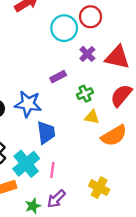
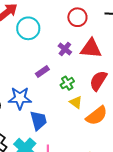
red circle: (91, 17) -> (77, 17), moved
cyan circle: (64, 28) -> (28, 28), moved
yellow triangle: (92, 117) -> (76, 102), turned 32

